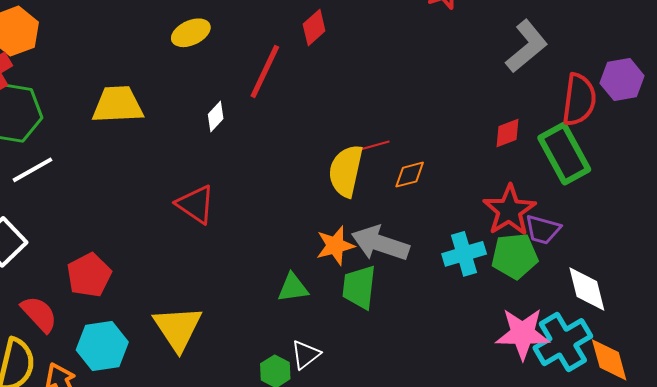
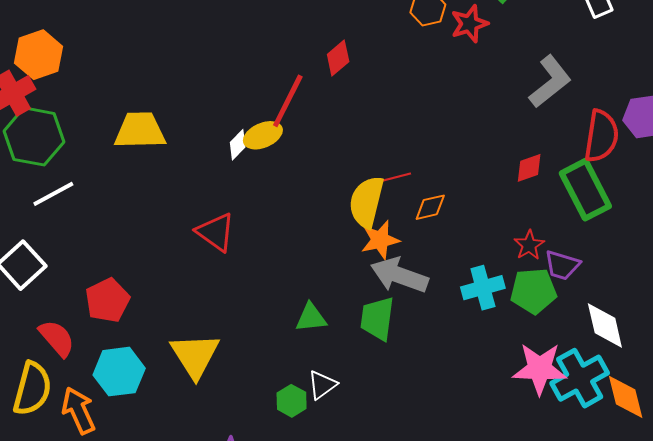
yellow ellipse: (191, 33) -> (263, 135), moved
red star: (509, 210) -> (529, 245), size x0.6
orange star: (335, 246) -> (380, 240), moved

